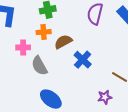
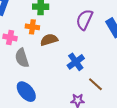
blue cross: (83, 60) -> (76, 62), moved

